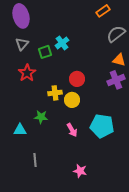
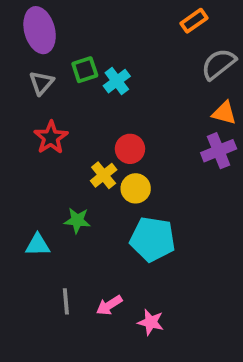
green square: (45, 52) -> (85, 70), moved
red circle: (77, 79) -> (130, 149), moved
yellow cross: (55, 93) -> (104, 175), turned -32
cyan pentagon: (102, 126) -> (153, 239), moved
pink arrow: (72, 130) -> (109, 305), moved, turned 88

